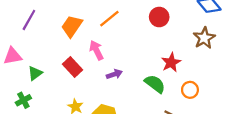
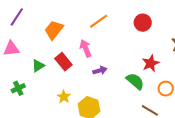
purple line: (29, 20) -> (17, 17), moved
orange trapezoid: (72, 26) -> (54, 30), moved
green triangle: (35, 73) -> (38, 66), moved

